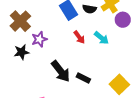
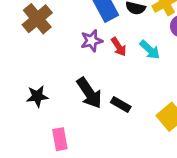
purple star: (39, 39) -> (92, 41), moved
black star: (22, 52) -> (37, 96), moved

